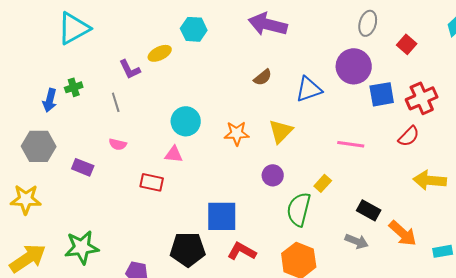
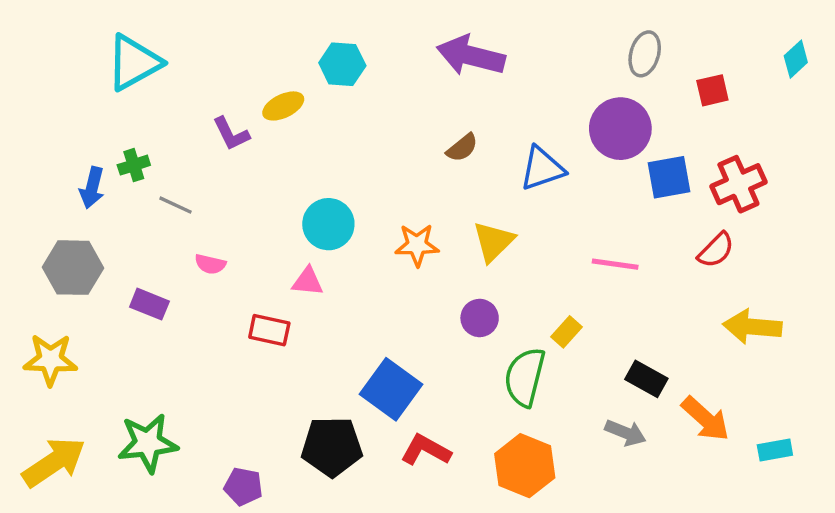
red square: (407, 44) -> (712, 90), turned 36
gray line: (116, 102) -> (176, 205), moved, turned -48
blue square: (222, 216) -> (391, 389), turned 36

